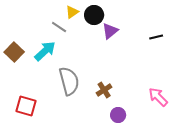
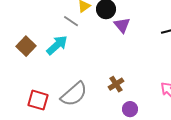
purple triangle: (110, 31) -> (122, 25), turned -30
gray semicircle: (69, 81) -> (74, 94), moved, turned 64

